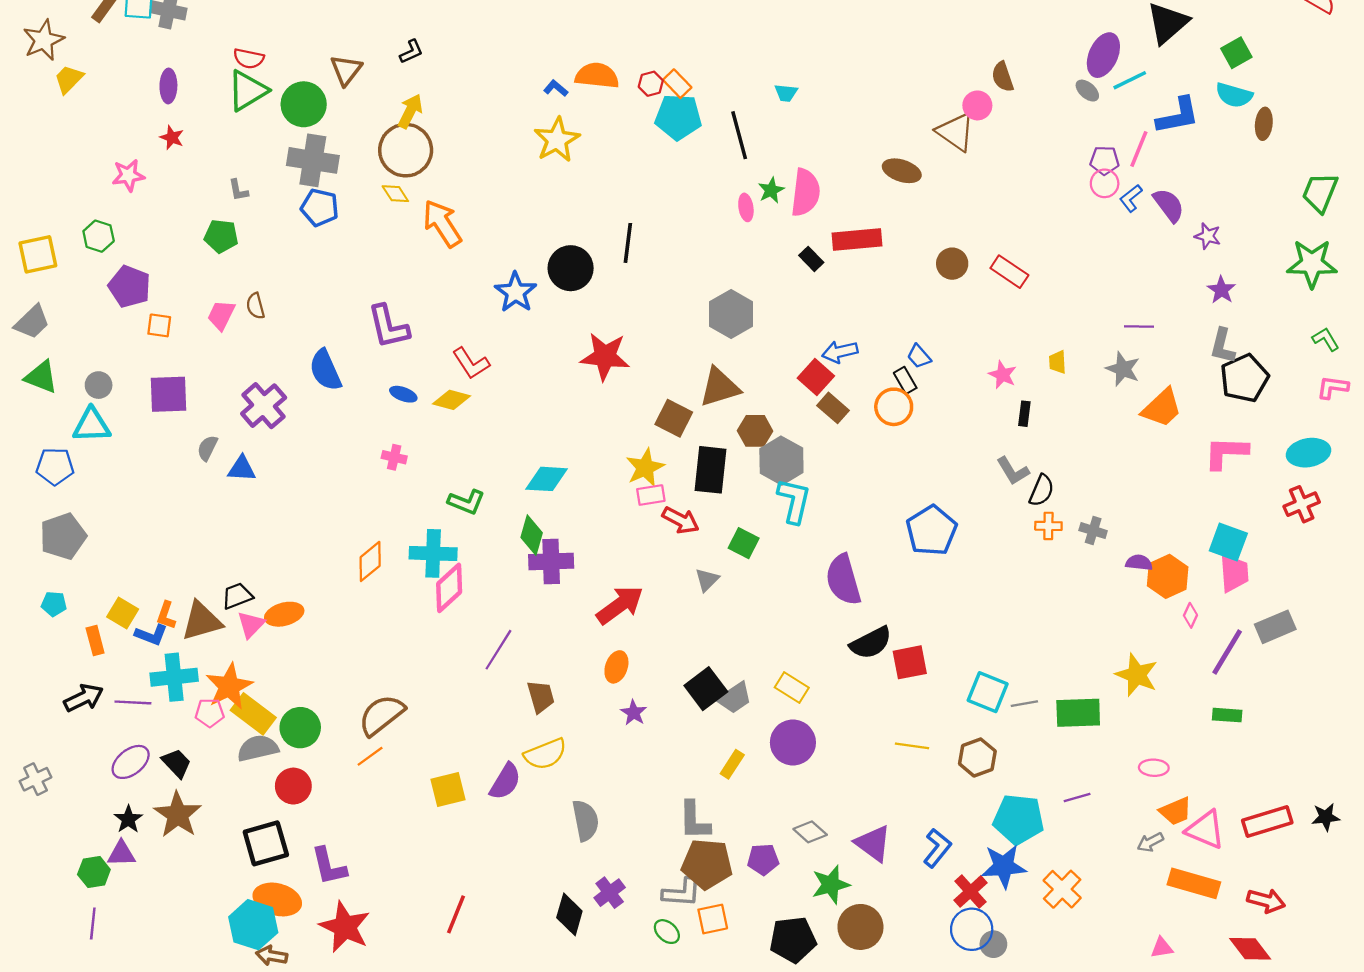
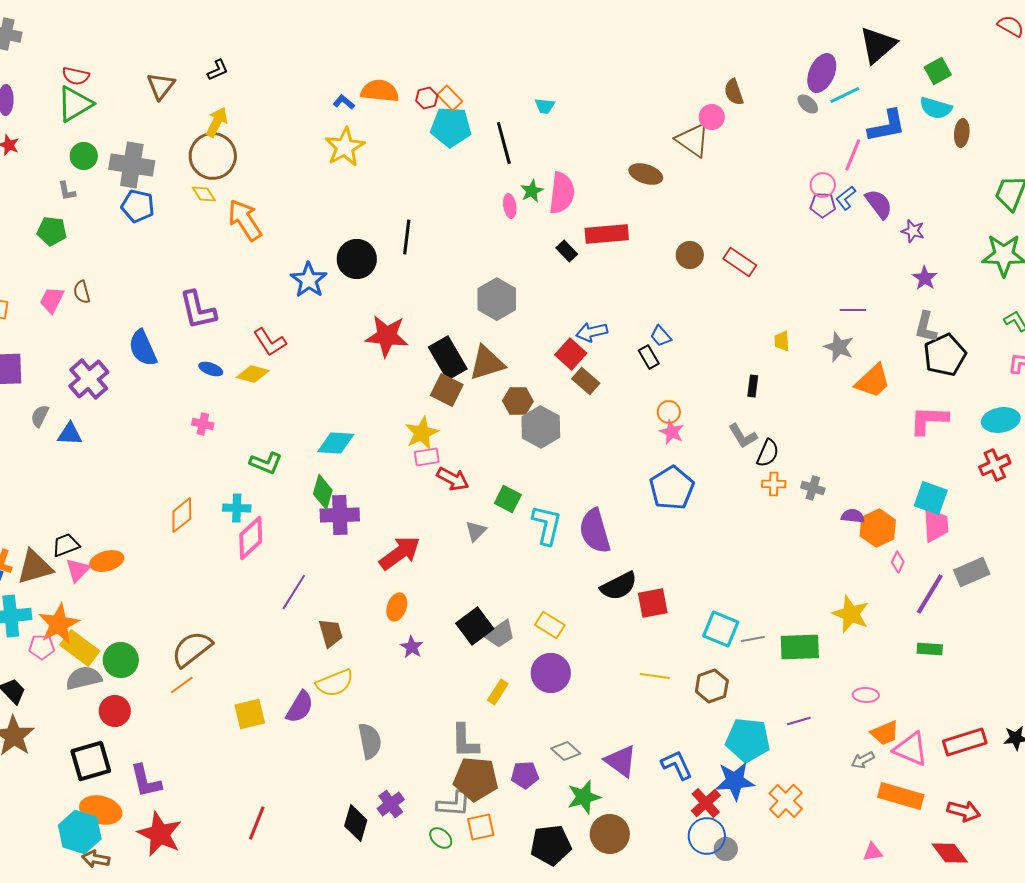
green circle: (304, 104) -> (84, 156), moved, size x0.7
purple pentagon: (1105, 160) -> (823, 205), moved
pink star: (1003, 375) -> (672, 432), moved
orange circle: (894, 407) -> (669, 412), moved, size x0.7
black rectangle: (710, 470) -> (448, 358), moved, turned -36
cyan L-shape: (794, 501) -> (547, 525), moved
cyan cross: (433, 553) -> (237, 508), size x0.7
blue L-shape: (937, 848) -> (677, 765), turned -64

